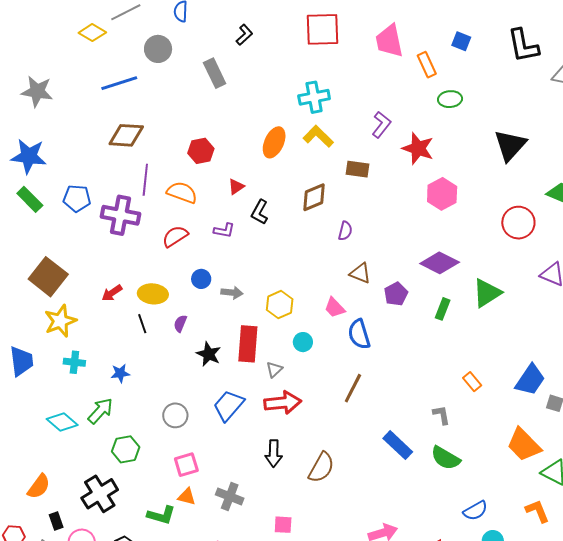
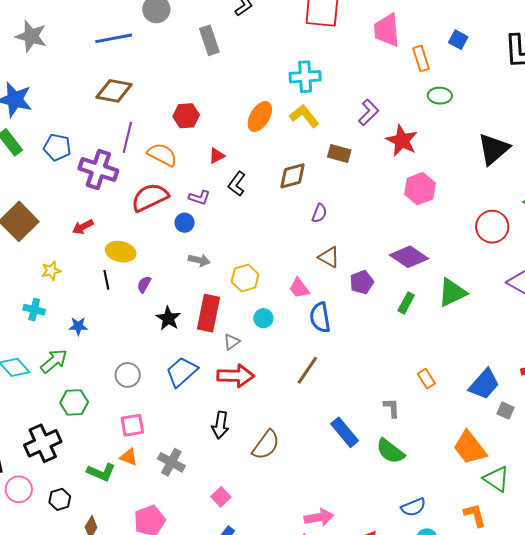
red semicircle: (175, 236) -> (150, 197), size x1.4
blue circle: (201, 279) -> (185, 223), moved
red arrow: (112, 293) -> (83, 227), moved
yellow star: (60, 321) -> (51, 271), moved, size x0.6
pink square: (283, 525) -> (221, 497), turned 36

